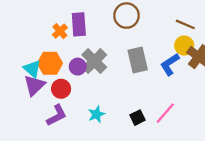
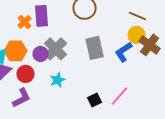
cyan star: (97, 114) -> (58, 80), moved

